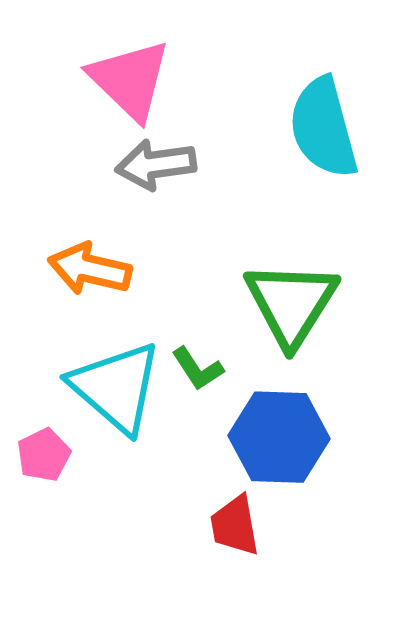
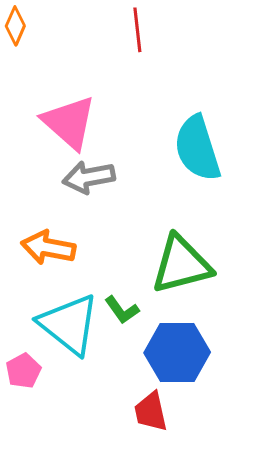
green triangle: (291, 303) -> (181, 264), turned 46

